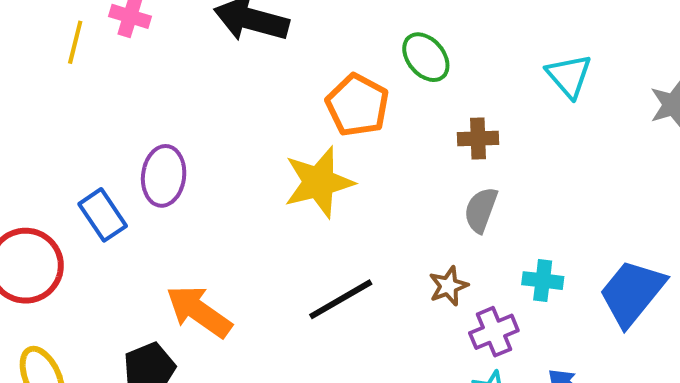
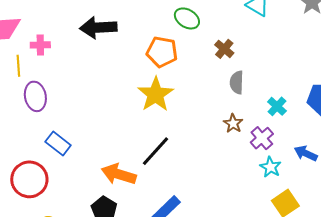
brown cross: (478, 138) -> (224, 49), turned -30
purple ellipse: (164, 176) -> (35, 96), moved
cyan cross: (543, 281) -> (277, 106), turned -36
black line: (341, 299) -> (156, 151), moved

